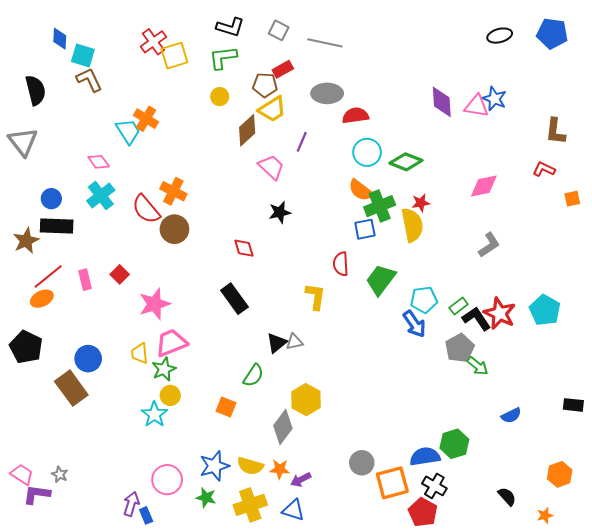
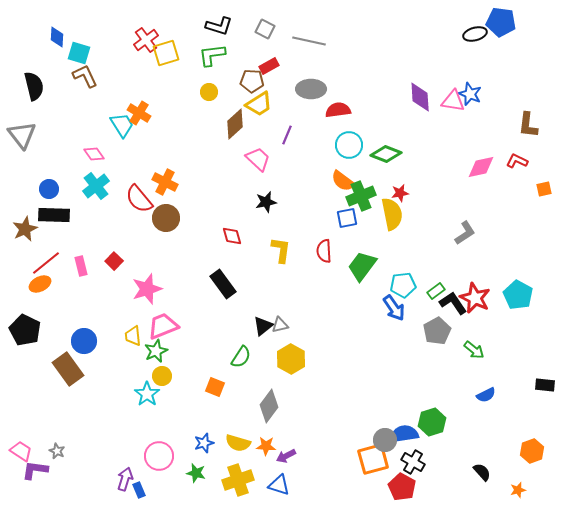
blue pentagon: (552, 33) -> (501, 22), moved
pink diamond: (484, 186) -> (481, 167), moved
yellow L-shape: (315, 297) -> (281, 250), moved
green arrow: (478, 366) -> (474, 350), moved
yellow hexagon: (306, 400) -> (291, 359), moved
gray circle: (362, 463) -> (385, 440), moved
blue star: (214, 466) -> (204, 443), size x0.7

